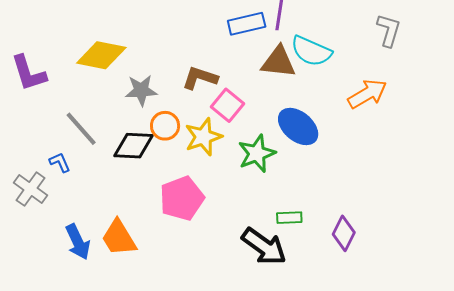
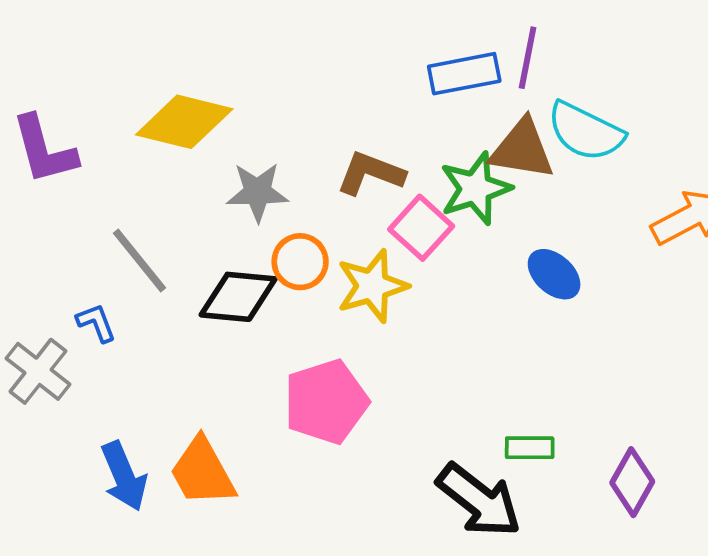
blue ellipse: (298, 126) -> (554, 274), size x0.7
green star: (257, 154) -> (475, 189), moved

